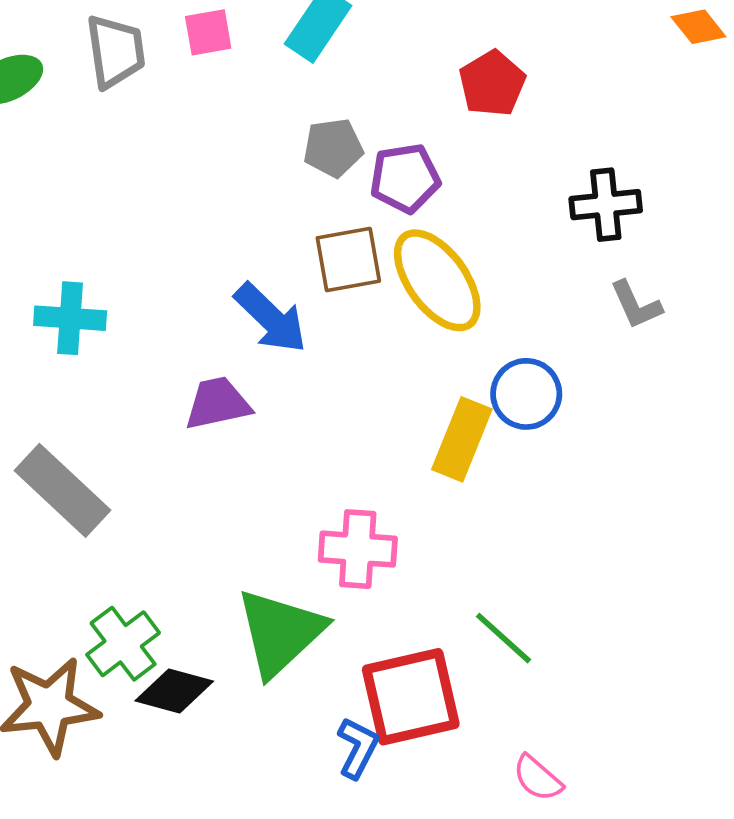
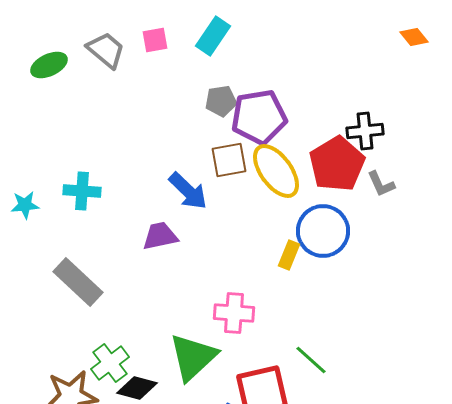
gray trapezoid: (115, 51) -> (106, 50), turned -42
red pentagon: (492, 83) -> (337, 164), moved, size x1.6
purple pentagon: (405, 178) -> (259, 117), size x1.5
blue circle: (526, 394) -> (323, 231), size x1.4
yellow rectangle: (462, 439) -> (289, 255), size x0.7

